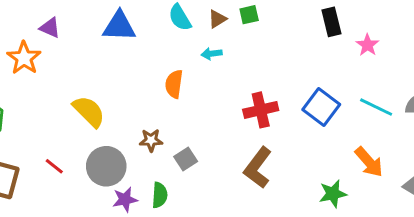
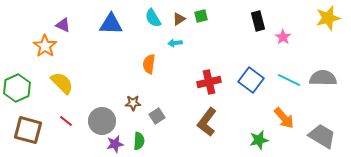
yellow semicircle: (89, 111) -> (62, 83), moved

